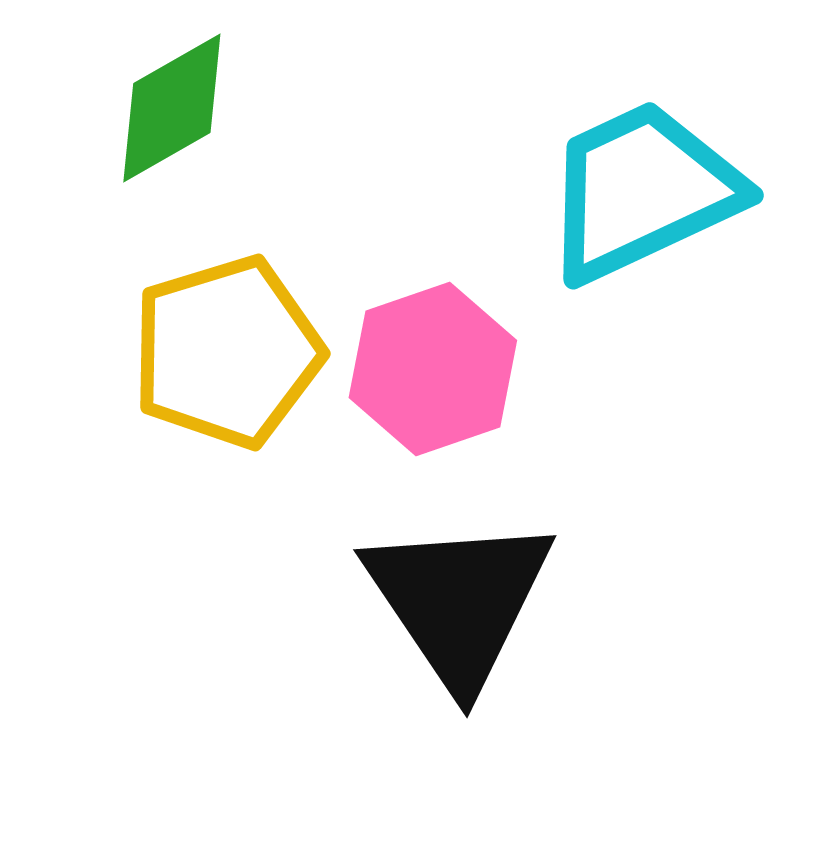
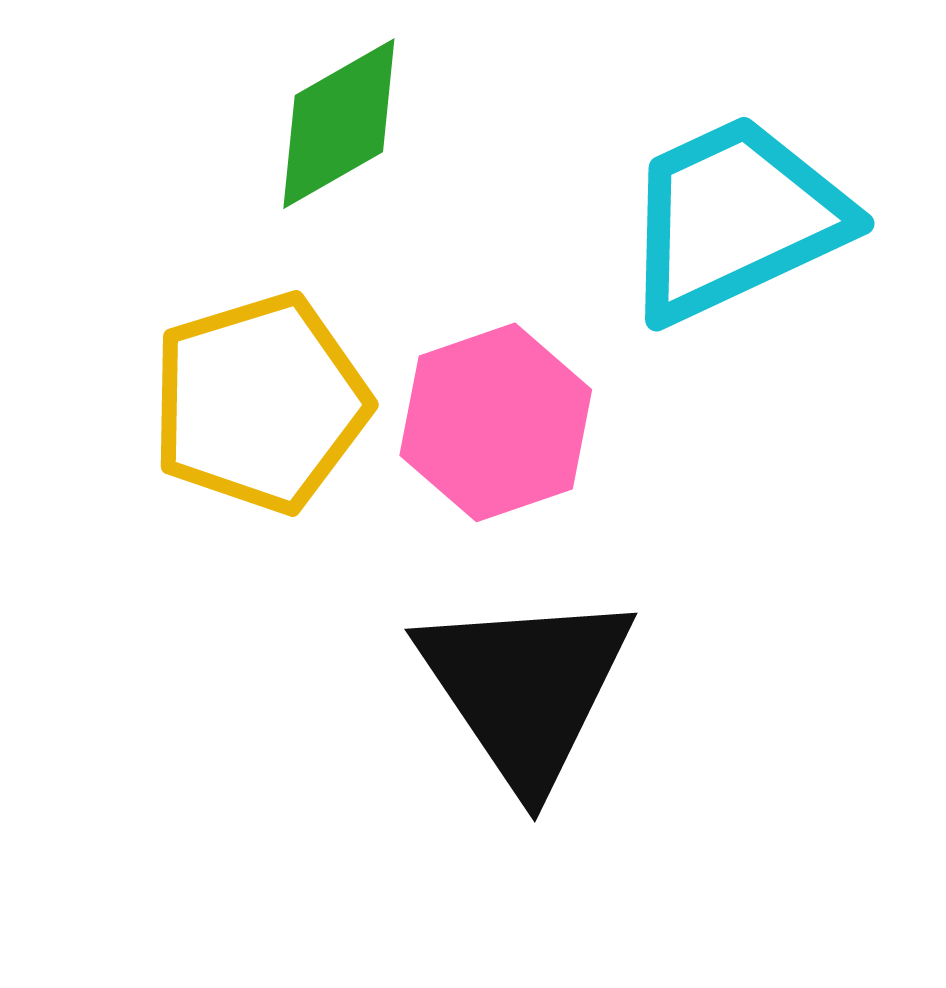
green diamond: (172, 108) -> (339, 124), moved

